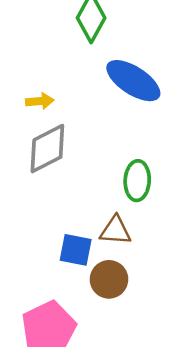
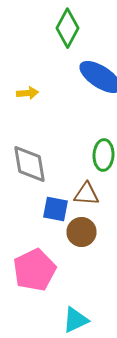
gray diamond: (47, 149) -> (30, 164), moved, turned -72

